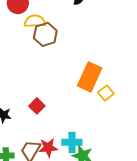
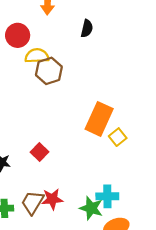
cyan cross: (72, 142) -> (107, 196), moved

